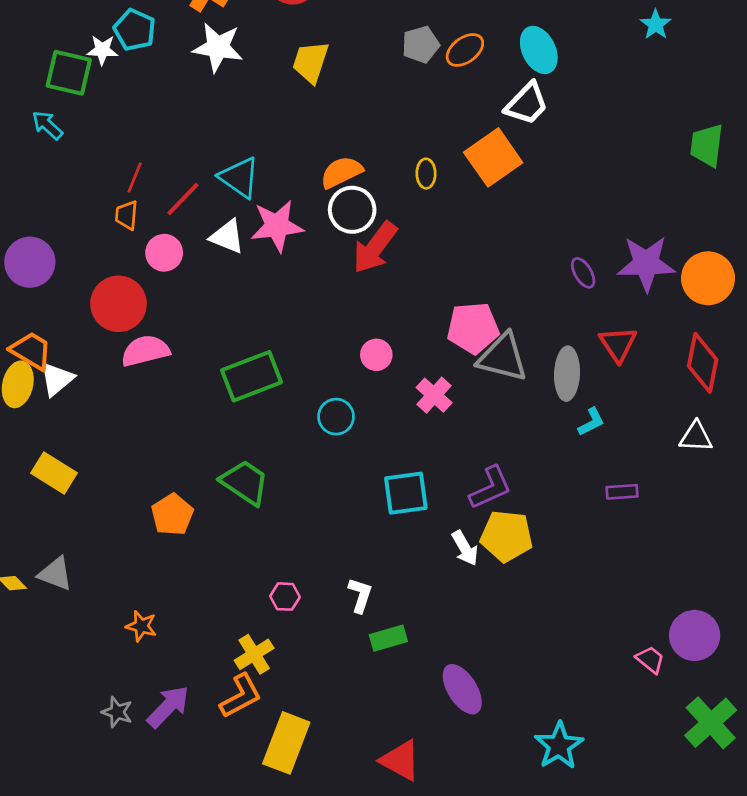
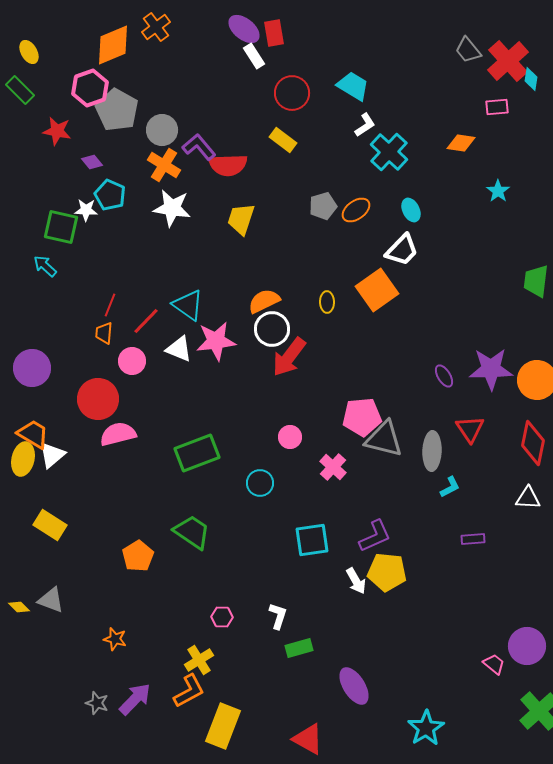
cyan ellipse: (539, 50) -> (411, 210), size x0.7

